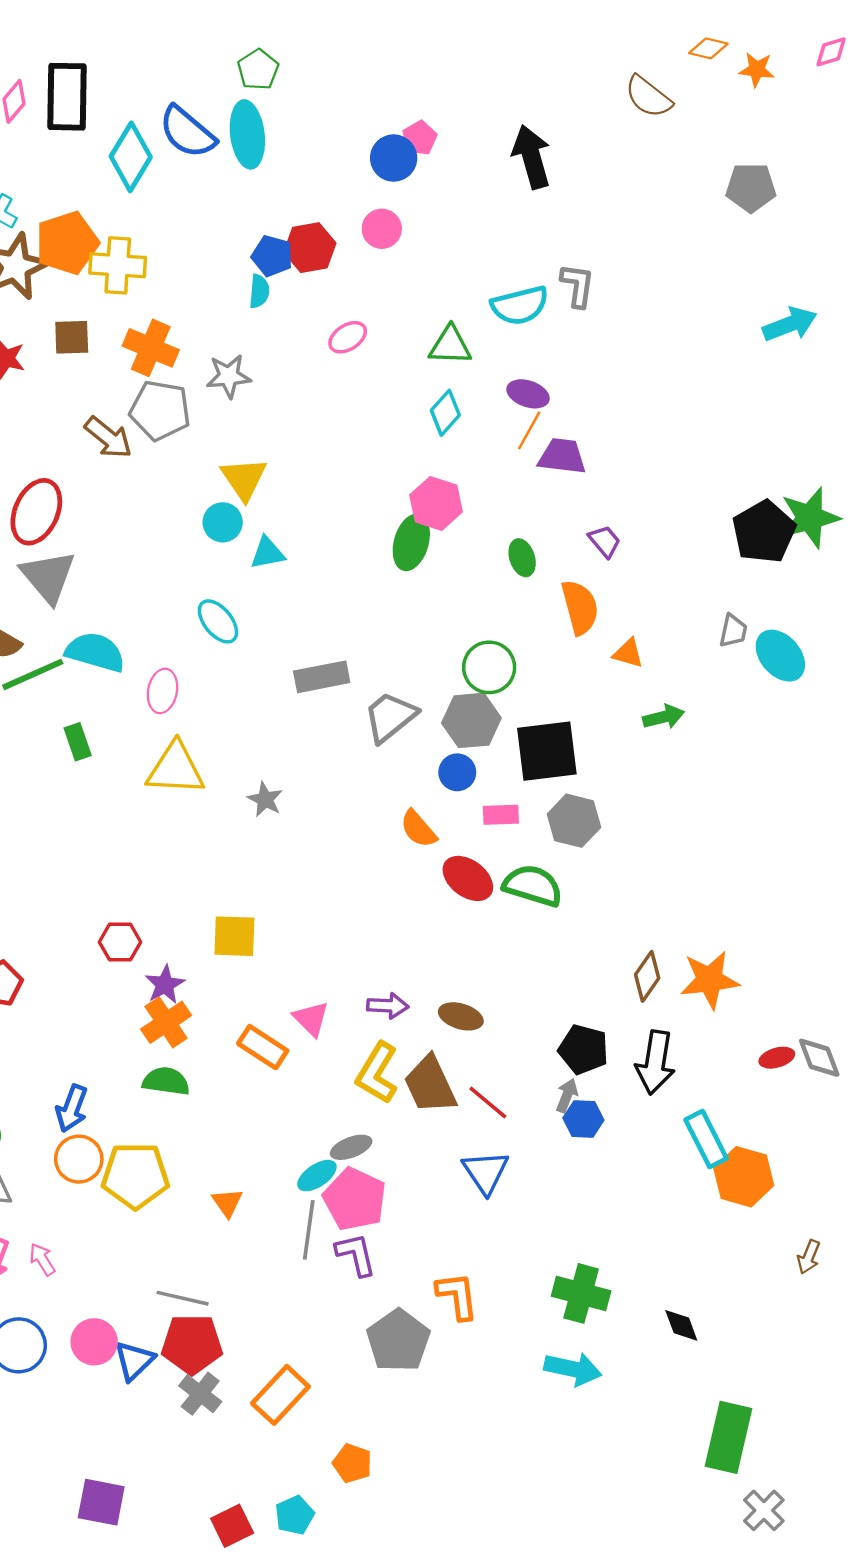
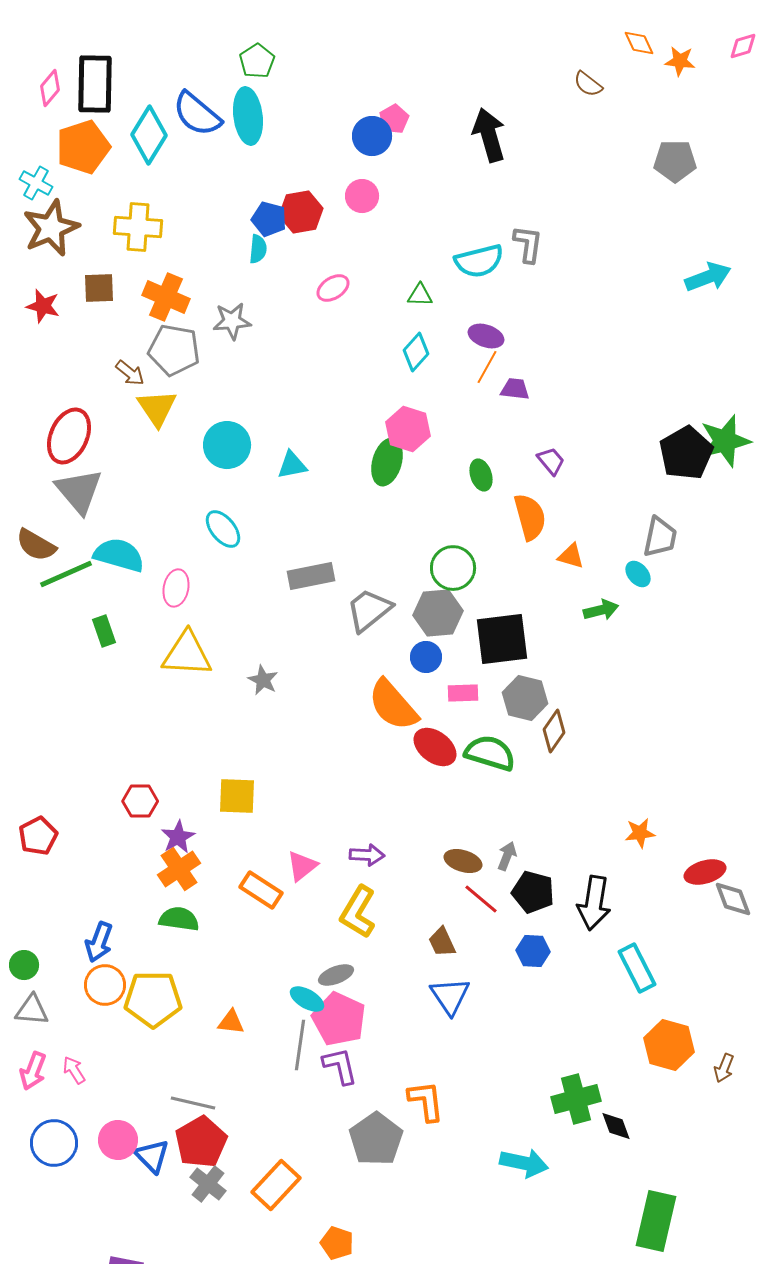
orange diamond: (708, 48) -> (639, 43), turned 52
brown semicircle: (648, 97) -> (588, 84), size x0.7
orange pentagon: (67, 243) -> (83, 147), moved
green triangle: (450, 345) -> (420, 295), size x0.7
brown arrow: (108, 437) -> (130, 373), size x0.7
purple trapezoid: (562, 456) -> (515, 389), size x0.7
yellow triangle: (244, 479) -> (157, 408), moved
cyan circle: (223, 522) -> (227, 445), size x1.4
cyan triangle: (267, 553) -> (292, 465), moved
gray trapezoid: (733, 631) -> (660, 537), size x1.4
cyan ellipse: (780, 656) -> (638, 574), moved, size x0.6
orange semicircle: (418, 829) -> (393, 705), size x1.6
brown diamond: (647, 976) -> (554, 731), moved
orange star: (710, 980) -> (640, 833), size x0.6
brown ellipse: (461, 1016) -> (463, 861), moved
pink triangle: (311, 1019) -> (302, 866), turned 36
red ellipse: (777, 1058) -> (705, 872), moved, size x1.4
brown trapezoid: (430, 1085) -> (442, 942), moved, size x0.6
gray arrow: (567, 1095) -> (507, 856), moved
red line: (488, 1102) -> (481, 899), moved
cyan ellipse: (317, 1176) -> (307, 999), turned 64
orange hexagon: (744, 1177) -> (669, 1045), moved
orange triangle: (227, 1203) -> (231, 1022), turned -48
green cross: (581, 1293) -> (576, 1099), moved, turned -30
red pentagon: (192, 1344) -> (201, 1142), turned -30
blue triangle: (134, 1361) -> (152, 1156), turned -30

